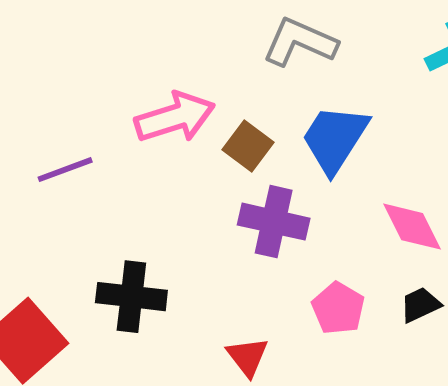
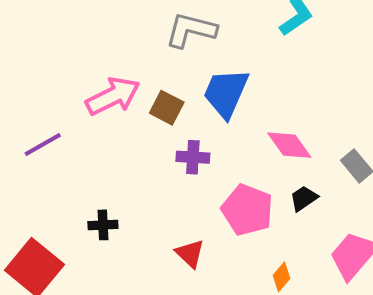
purple cross: (274, 222) -> (193, 157), size x0.7
black cross: (131, 297) -> (103, 225), size x0.6
pink pentagon: (338, 308) -> (247, 210), size x1.4

